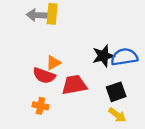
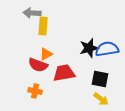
yellow rectangle: (52, 14) -> (43, 26), moved
black square: (116, 92) -> (100, 79), turned 30

